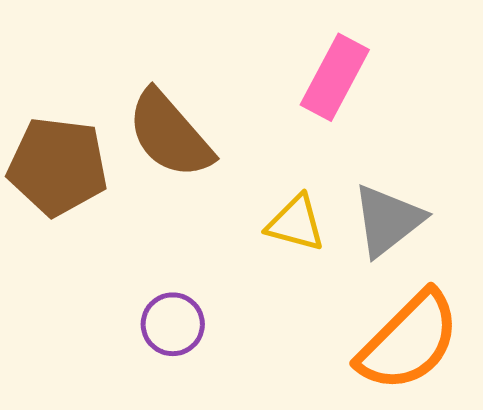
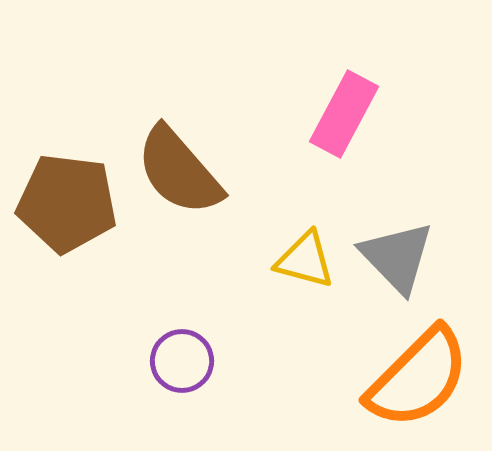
gray triangle: (388, 220) -> (397, 257), turned -36

